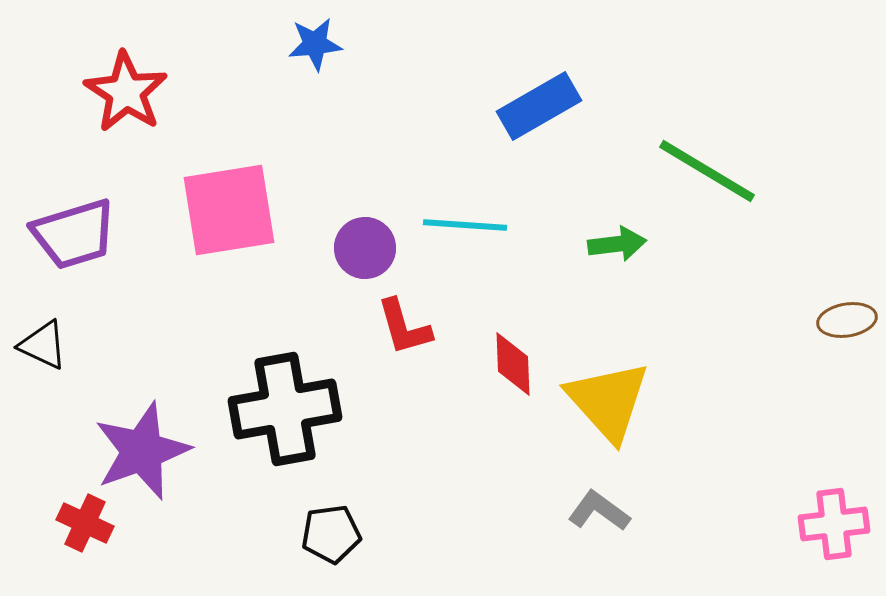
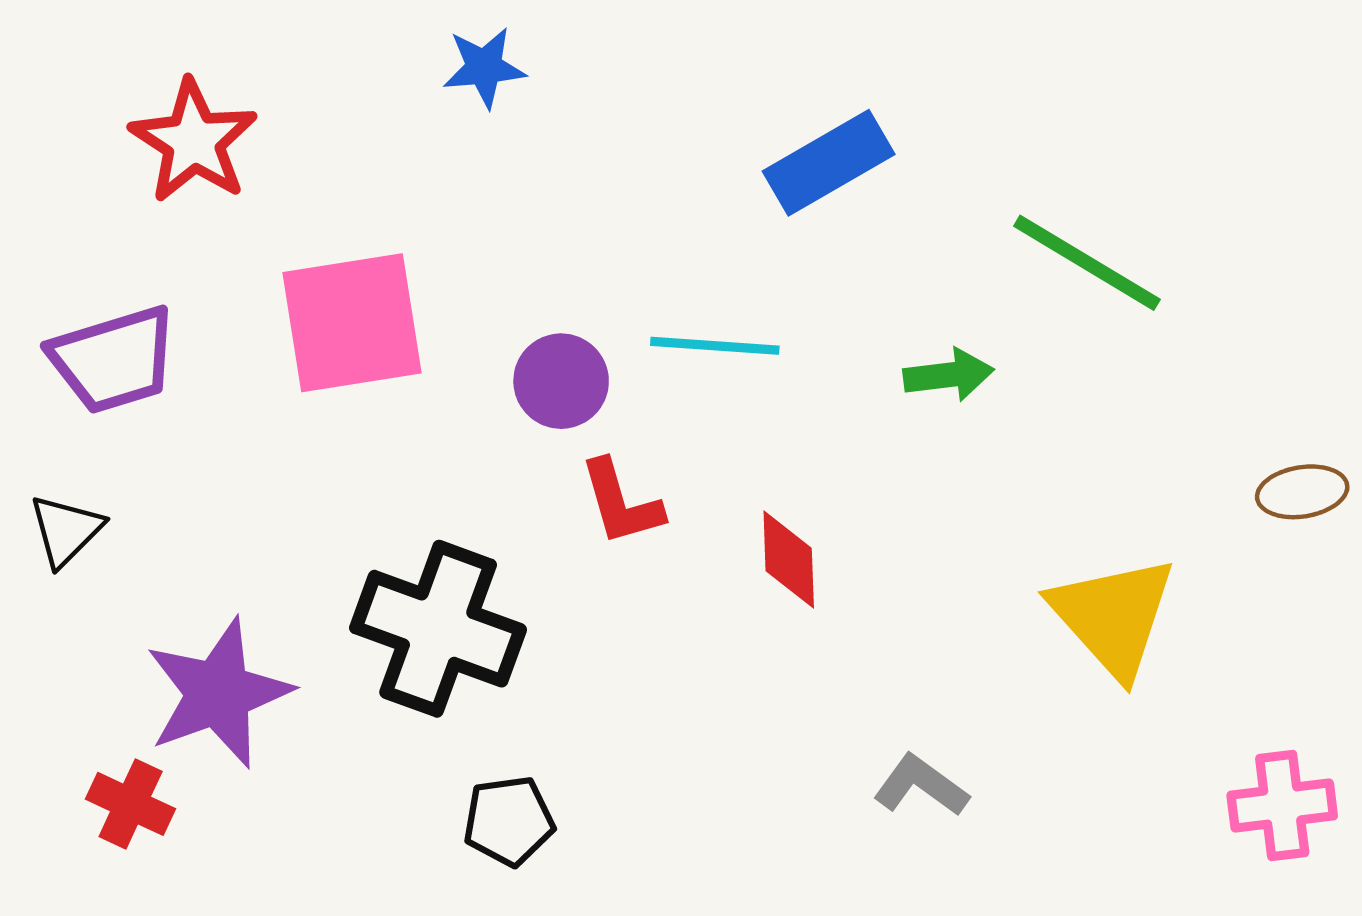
black triangle: (43, 345) -> (66, 530), turned 50
yellow triangle: (608, 401) -> (1113, 616), moved
black cross: (285, 409) -> (438, 629), turned 30

